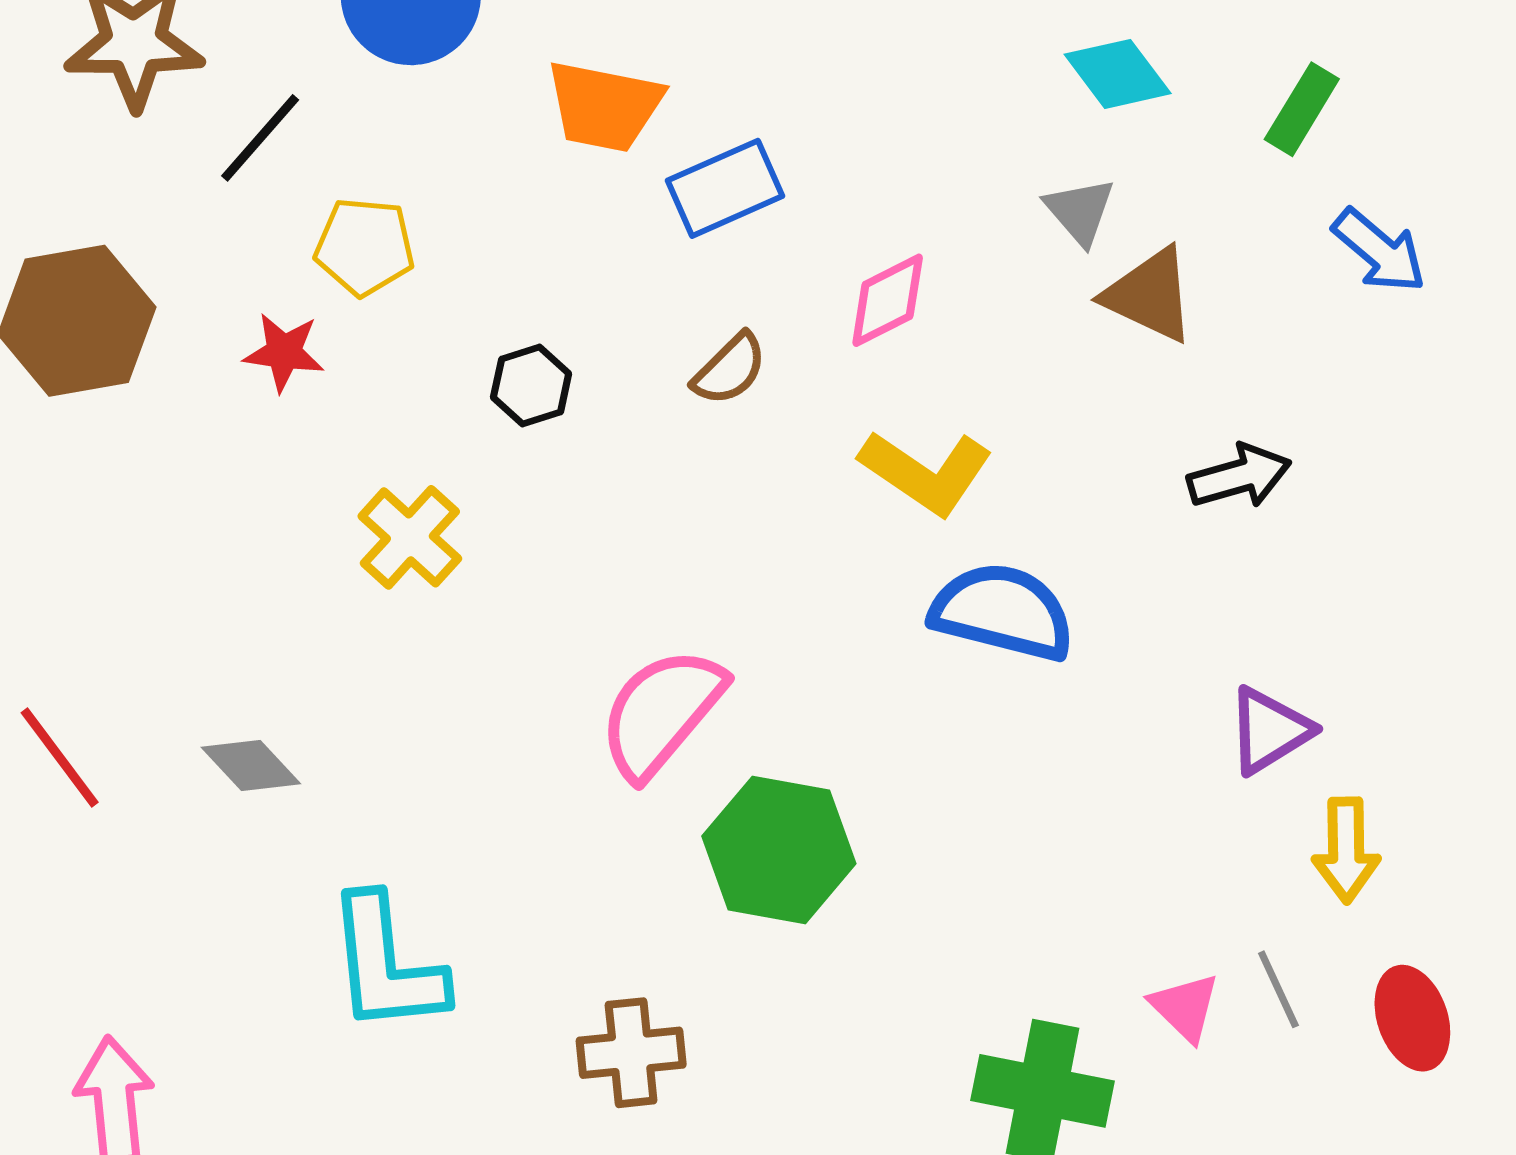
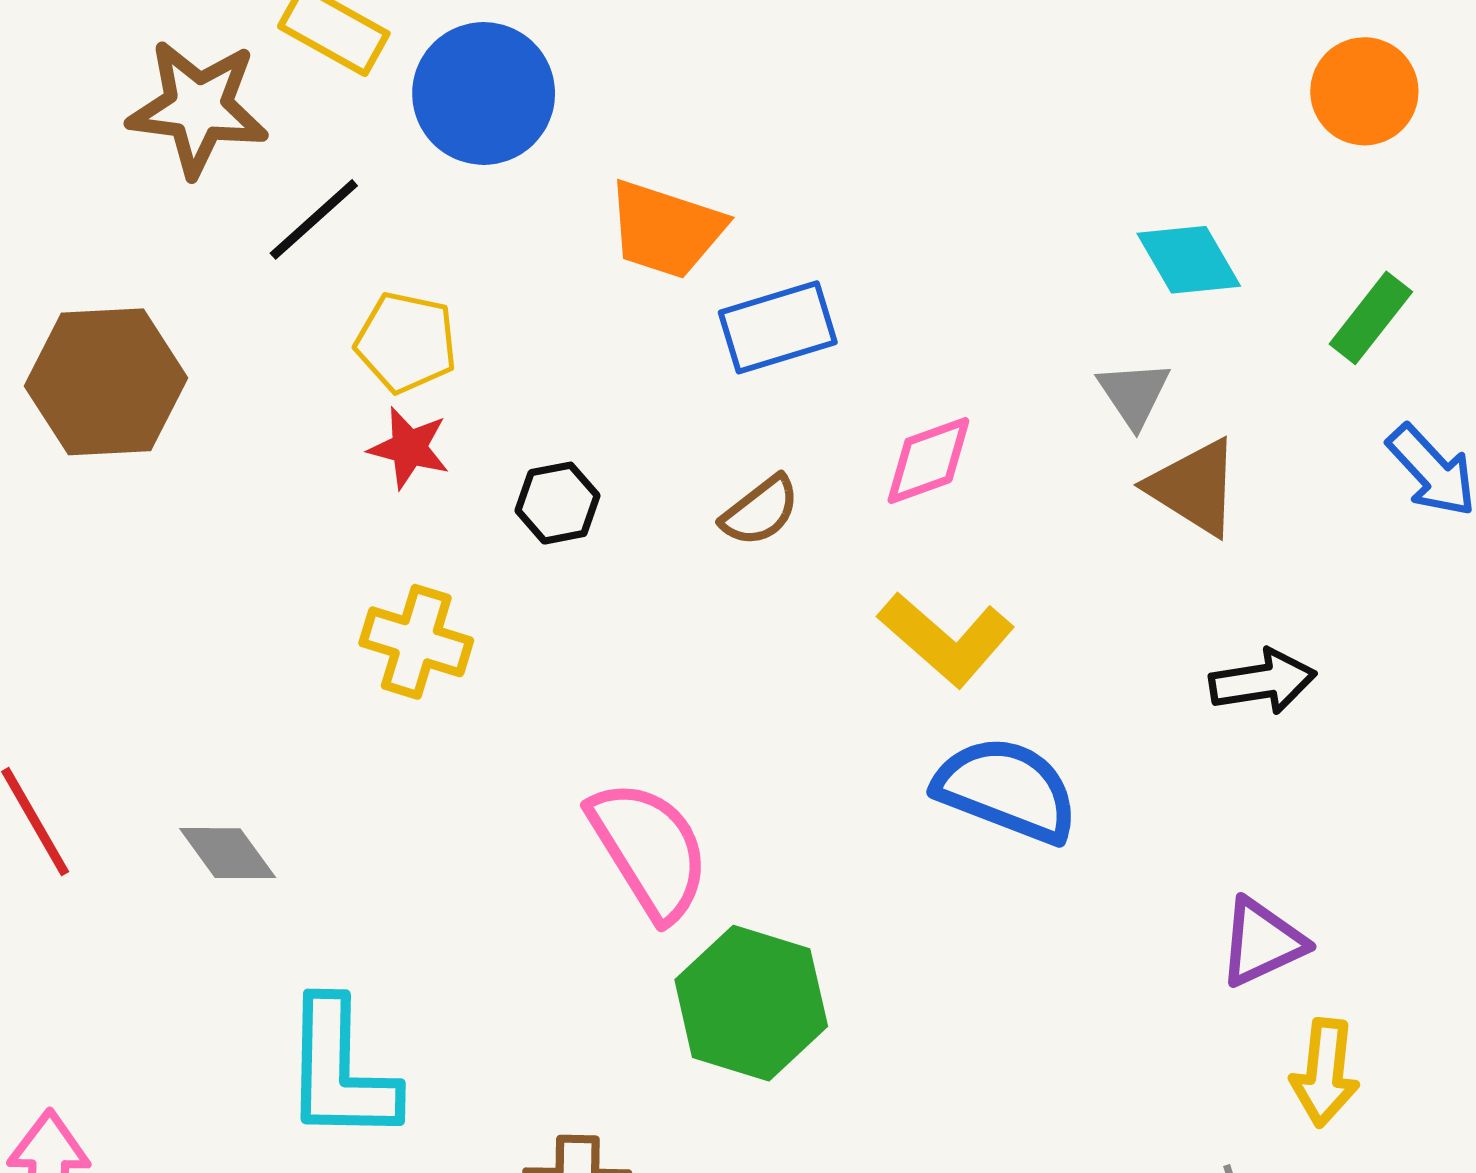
red star: (284, 352) -> (409, 448), moved
yellow cross: (410, 537) -> (416, 642), turned -32
pink semicircle: (661, 713) -> (649, 850), turned 101

